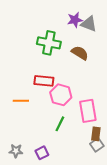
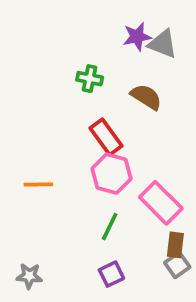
green cross: (49, 43) -> (90, 79), size x0.6
red rectangle: (44, 81) -> (106, 137), moved, turned 48
pink rectangle: (88, 111) -> (161, 203), turned -35
purple square: (42, 153) -> (111, 274), moved

